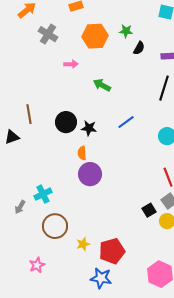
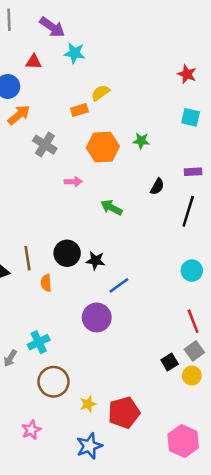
black semicircle: (139, 48) -> (157, 187), moved
brown line: (29, 114) -> (28, 258), moved
blue line: (126, 122) -> (119, 285), moved
orange semicircle: (82, 153) -> (46, 283), moved
blue star: (101, 278) -> (89, 446), moved, turned -30

